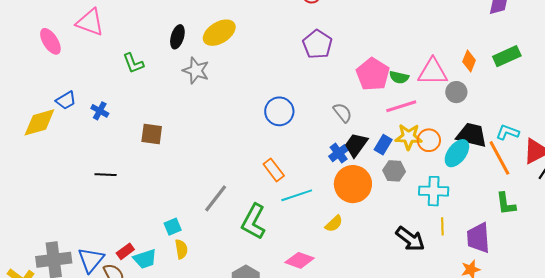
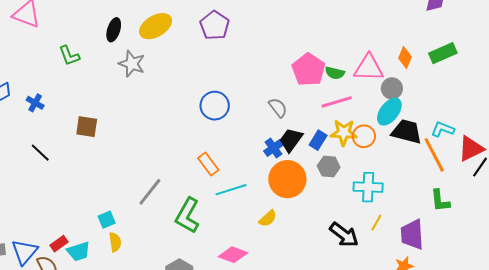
purple pentagon: (317, 44) -> (215, 25), moved
cyan ellipse: (457, 153) -> (389, 112), moved
black line: (106, 175) -> (40, 153), moved, turned 40
yellow line: (442, 226) -> (376, 223), turned 30

